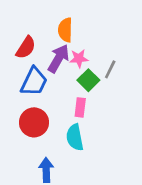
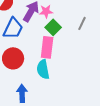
gray line: (110, 69) -> (82, 23), moved
pink rectangle: (80, 107) -> (47, 47), size x1.5

